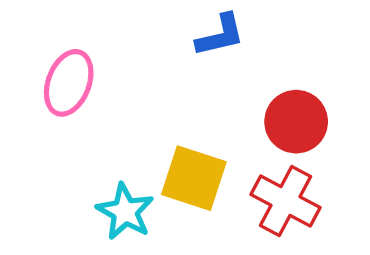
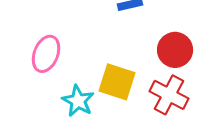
pink ellipse: (69, 83) -> (46, 54), moved

